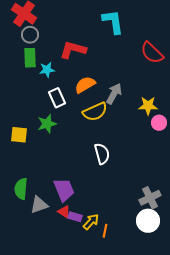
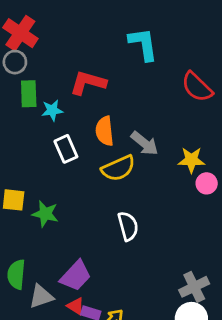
gray circle: (30, 35) -> (15, 62), moved
orange semicircle: (85, 85) -> (105, 131), turned -65
gray arrow: (114, 94) -> (145, 143), turned 100
green star: (47, 124) -> (45, 214), moved, turned 30
purple trapezoid: (64, 190) -> (76, 276), turned 65

